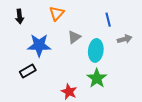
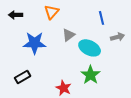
black arrow: (20, 16) -> (16, 15), turned 96
cyan ellipse: (96, 50) -> (90, 48), turned -70
black rectangle: (28, 71) -> (23, 77), moved

